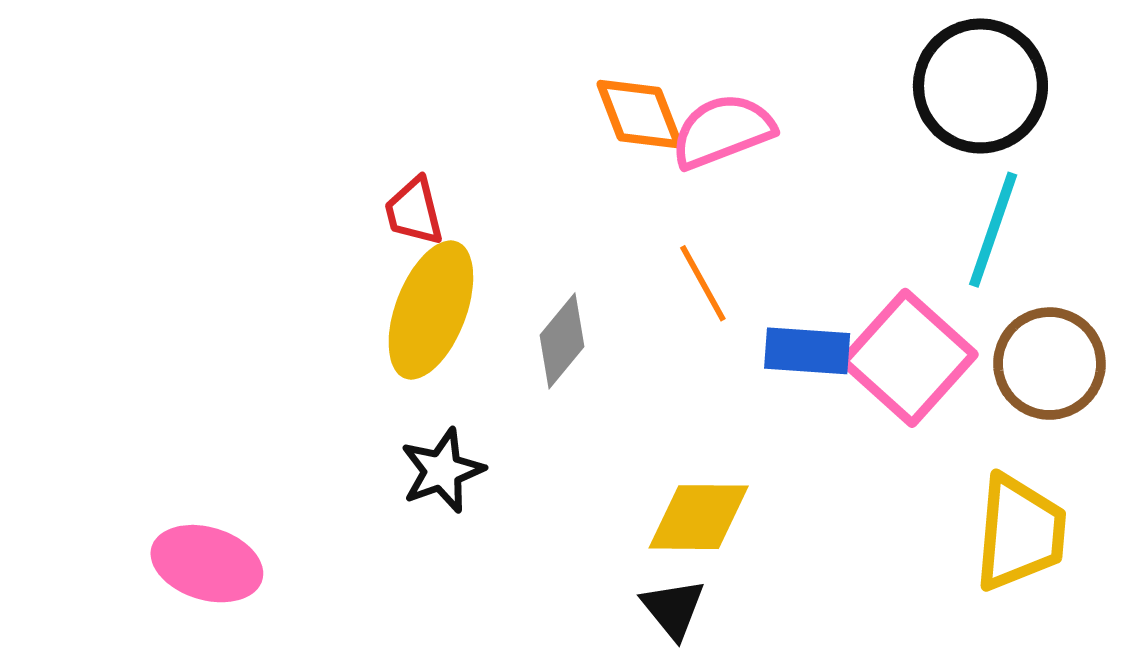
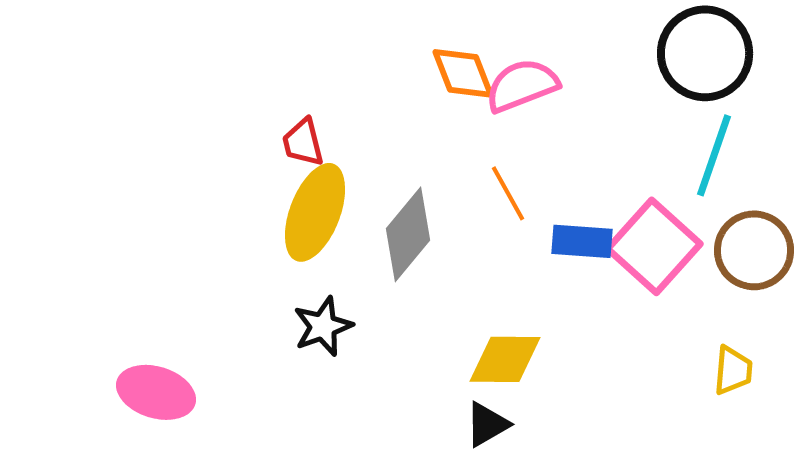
gray diamond: (562, 341) -> (408, 234), size x1.4
yellow trapezoid: (1020, 533) -> (733, 370), size x0.6
black triangle: (673, 609) -> (487, 424), turned 39

